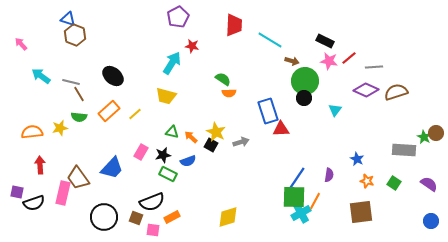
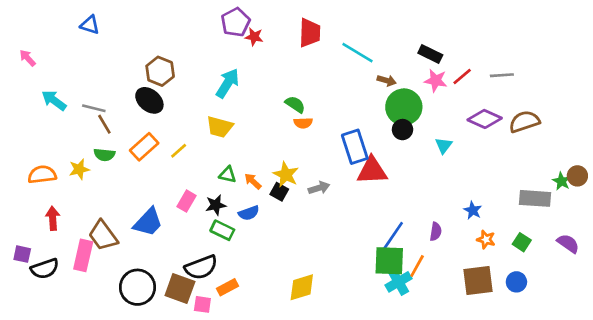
brown hexagon: (75, 35) -> (160, 71), moved
red star: (192, 46) -> (254, 37), moved
gray line: (374, 67) -> (502, 75), moved
red triangle: (281, 129) -> (372, 171), size x1.4
brown square: (136, 218) -> (180, 289), size x1.6
blue circle: (431, 221) -> (516, 282), moved

